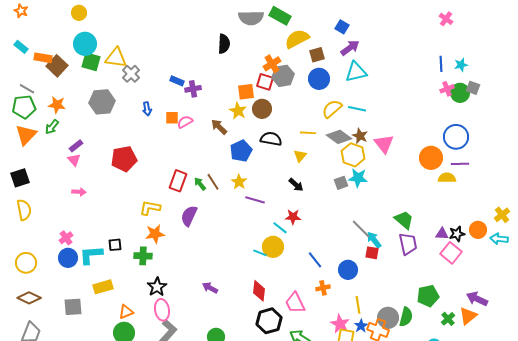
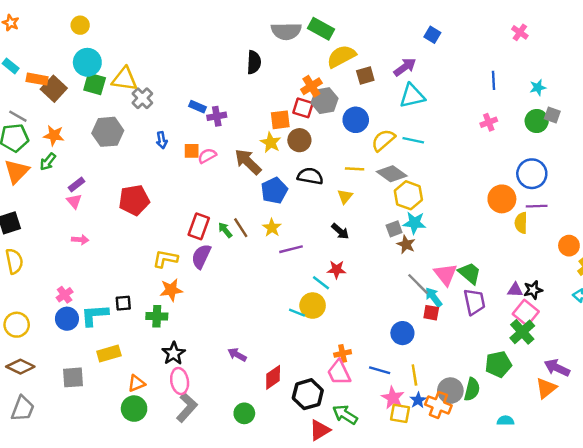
blue square: (342, 27) -> (432, 35), moved
blue line: (441, 64) -> (493, 80), moved
blue circle: (319, 79) -> (356, 120), moved
pink cross: (447, 89) -> (489, 122), moved
brown arrow: (219, 127) -> (248, 162), size x1.4
brown star: (360, 136) -> (406, 244), moved
pink triangle: (384, 144) -> (446, 274), moved
yellow semicircle: (447, 178) -> (521, 223), turned -90
purple line: (255, 200) -> (291, 249), turned -30
purple semicircle: (189, 216) -> (201, 256), moved
orange circle: (478, 230) -> (569, 246), moved
blue line: (315, 260) -> (380, 370), moved, turned -36
orange cross: (323, 288) -> (343, 353), moved
red diamond: (259, 291) -> (273, 377), moved, turned 50
green cross: (448, 319) -> (522, 332), moved, size x1.5

